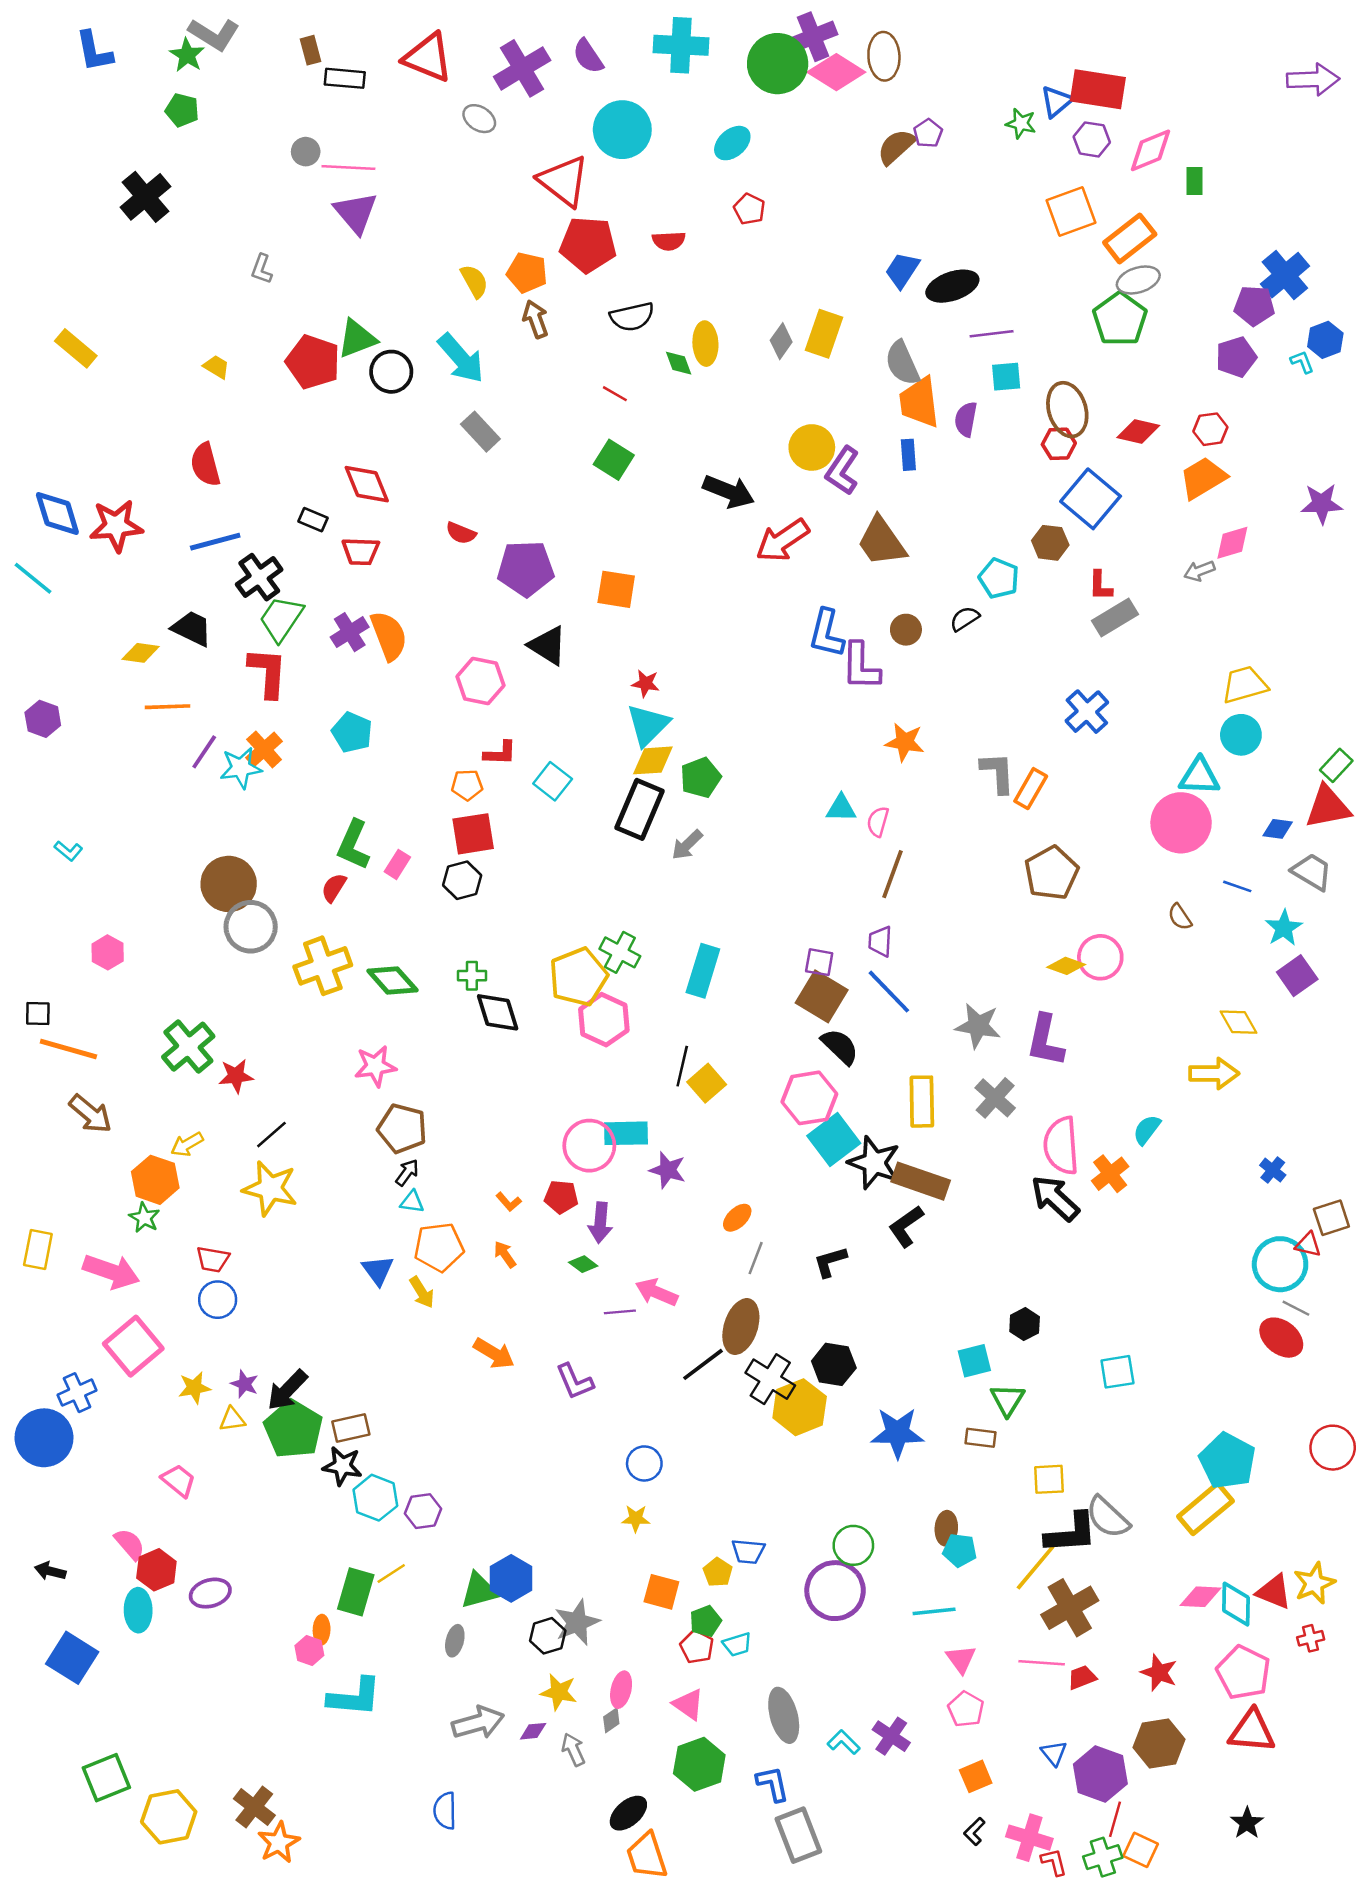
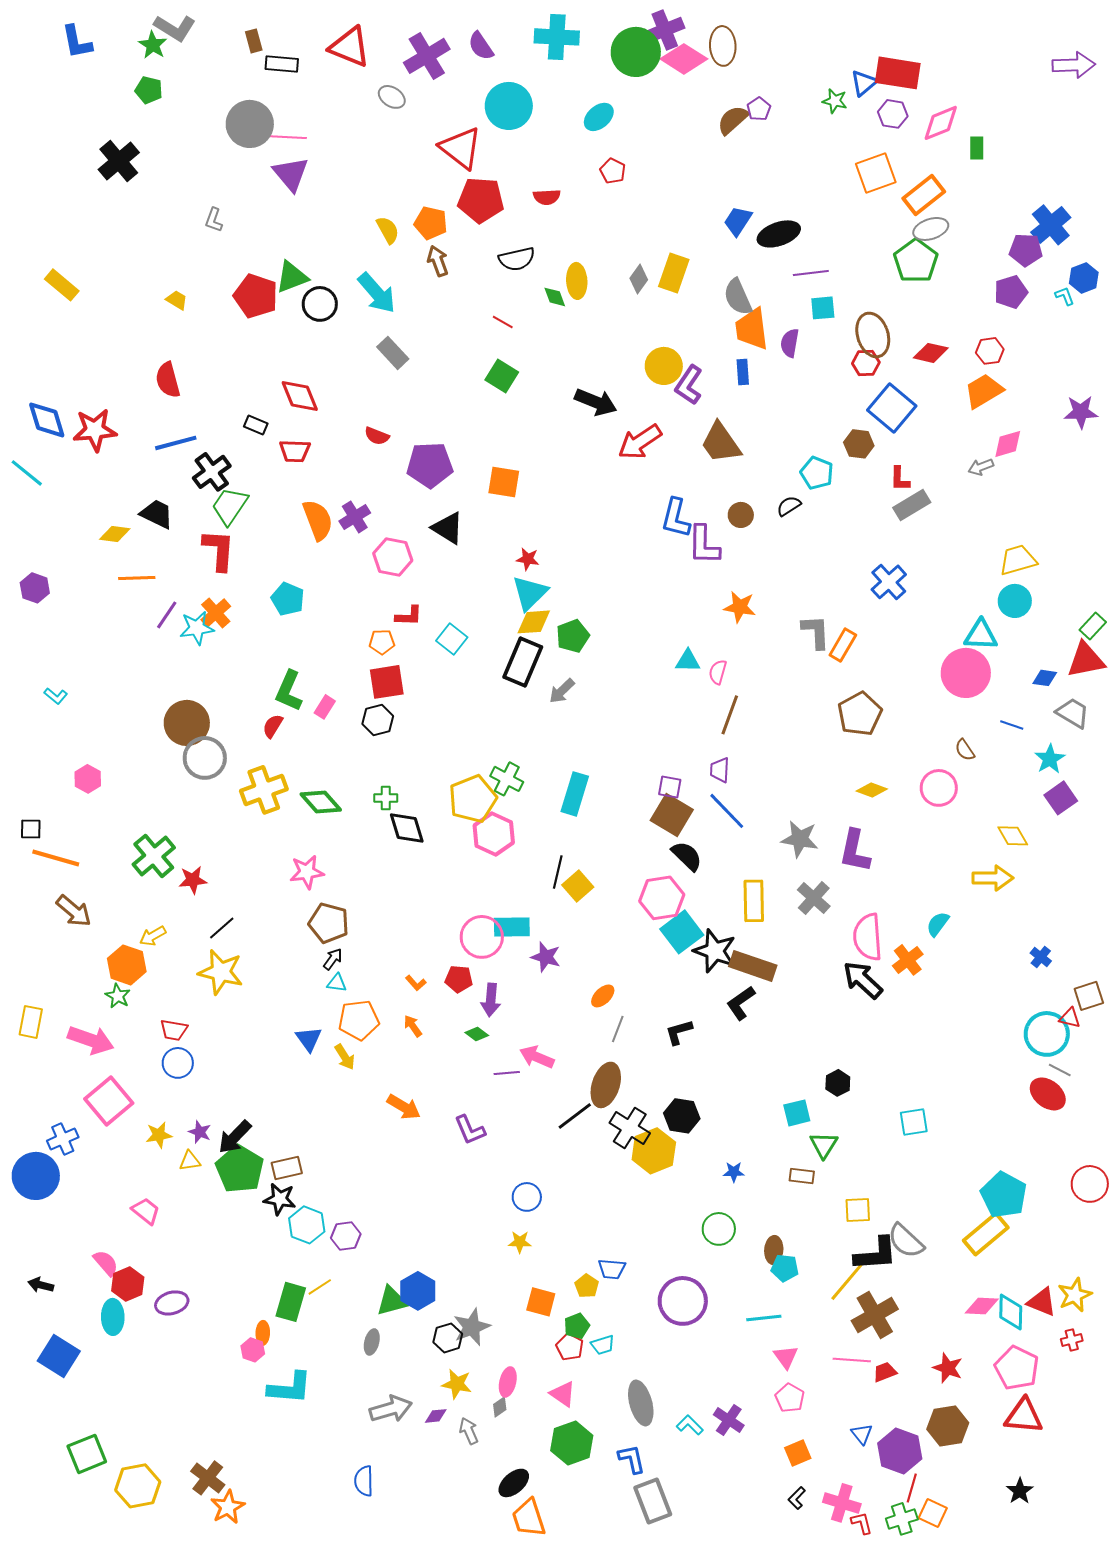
gray circle: (306, 152) -> (250, 124), size x2.0
purple cross: (350, 632) -> (355, 517), moved
pink circle: (1100, 957) -> (939, 788), moved
blue star: (897, 1433) -> (734, 1172), size x0.5
green circle: (853, 1545) -> (719, 1229), moved

